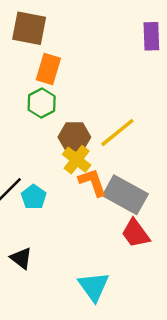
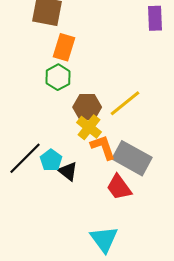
red trapezoid: (136, 233) -> (119, 187), moved
black triangle: (21, 258) -> (68, 171), moved

